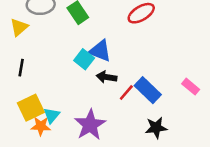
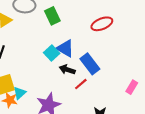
pink rectangle: (191, 87) -> (132, 87), turned 72
blue rectangle: (148, 90) -> (90, 64), moved

